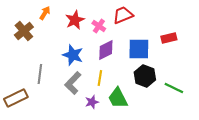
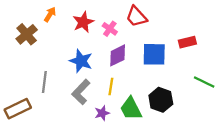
red trapezoid: (123, 15) -> (136, 17), turned -110
black hexagon: (145, 76) -> (161, 100), moved
green line: (174, 88) -> (204, 82), moved

